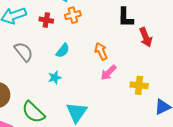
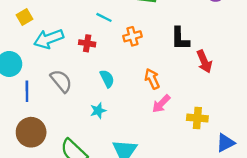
orange cross: (73, 15) -> (132, 36), moved
cyan semicircle: (63, 50) -> (107, 79), turned -63

